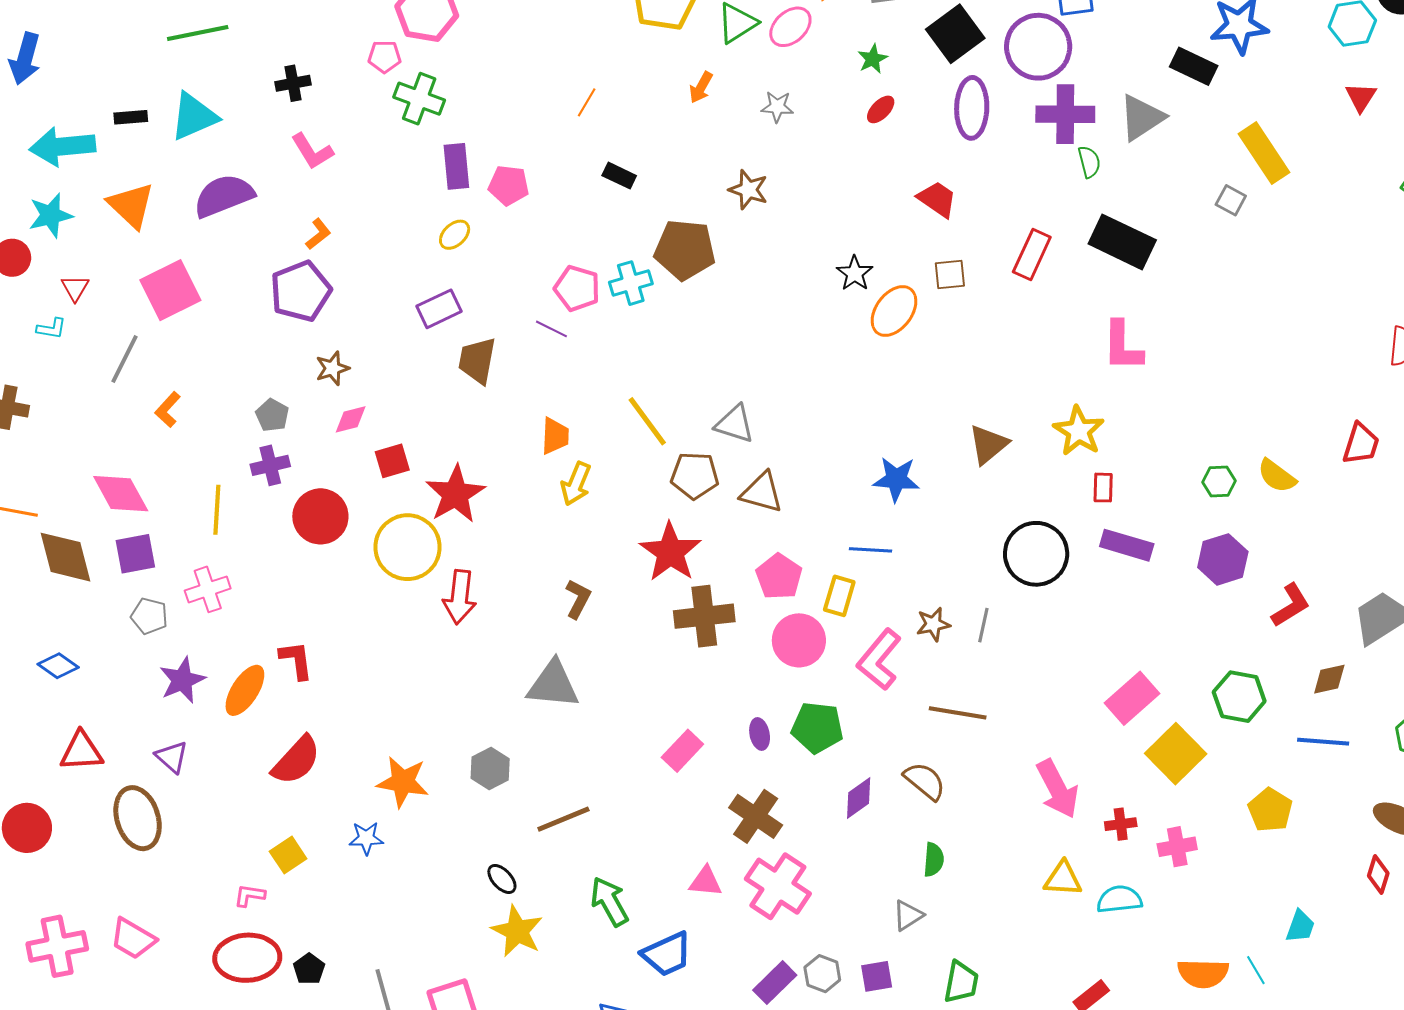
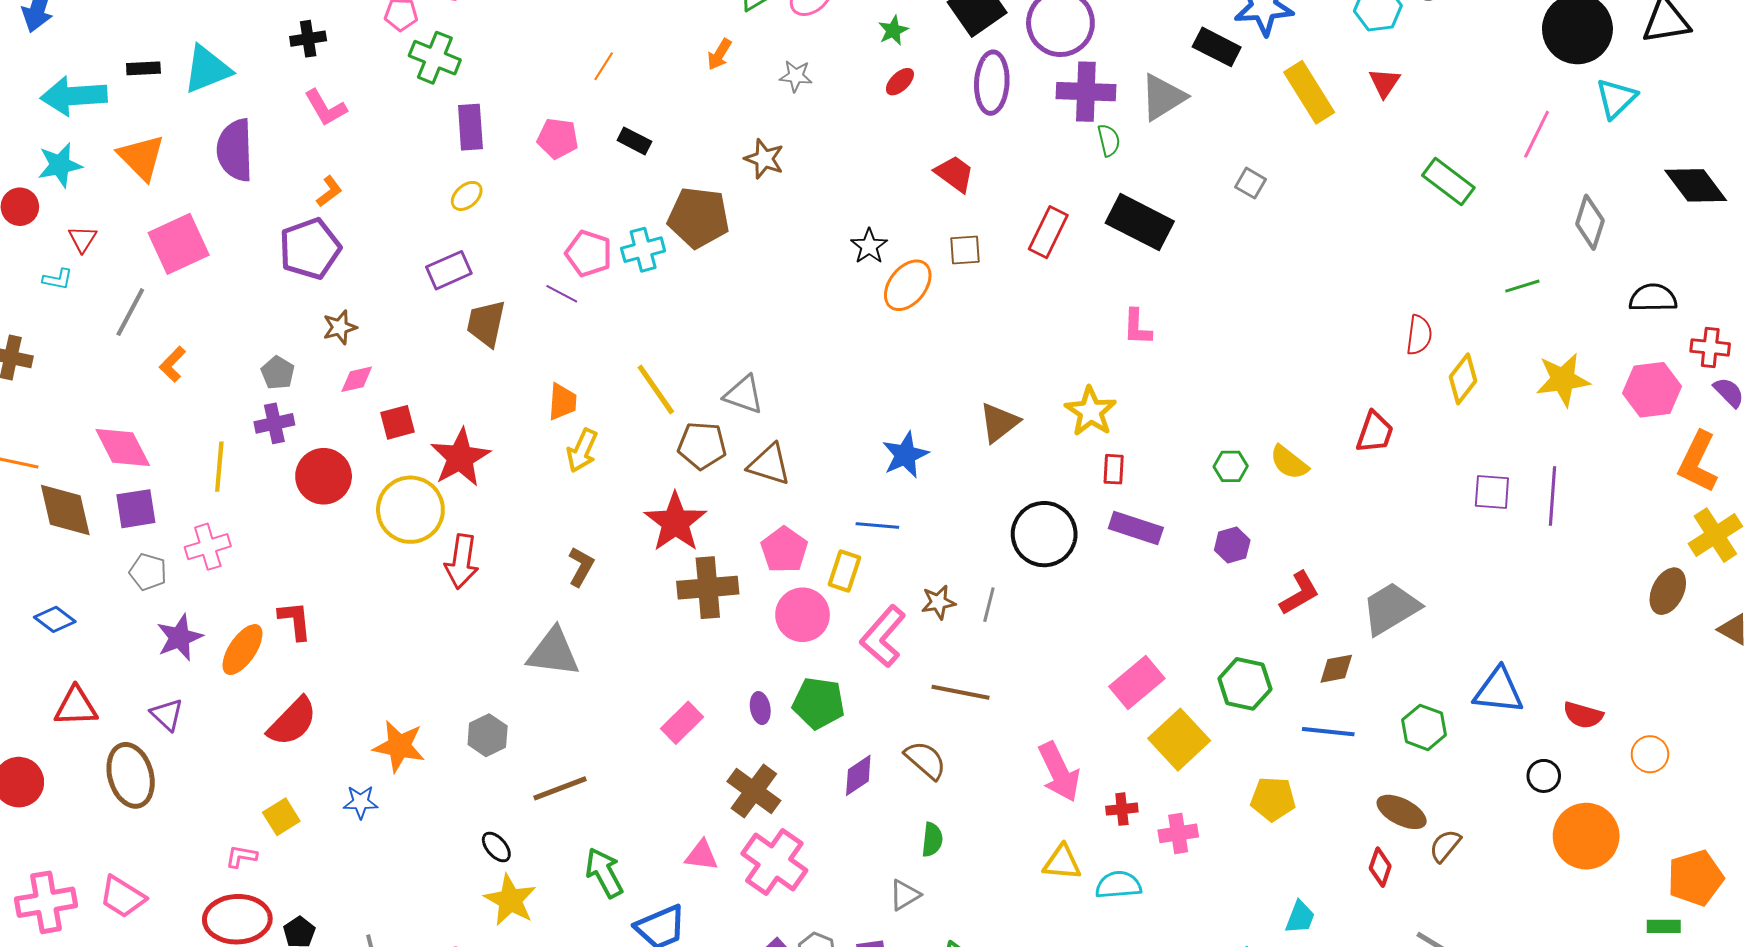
yellow rectangle: (1264, 153) -> (1309, 92), moved
pink pentagon: (509, 185) -> (558, 138), moved
purple semicircle: (224, 196) -> (235, 150), turned -72
pink L-shape: (1123, 346) -> (1137, 327), size x0.7
blue star: (896, 479) -> (905, 455), turned -30
purple hexagon: (1223, 559) -> (1232, 545), size x0.7
yellow pentagon: (1270, 810) -> (1273, 799), turned -30

